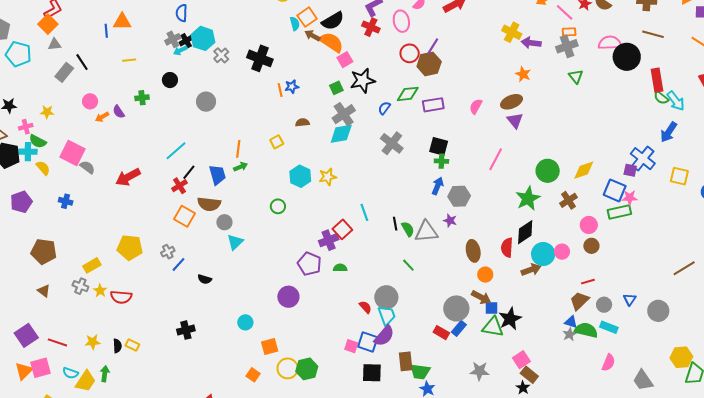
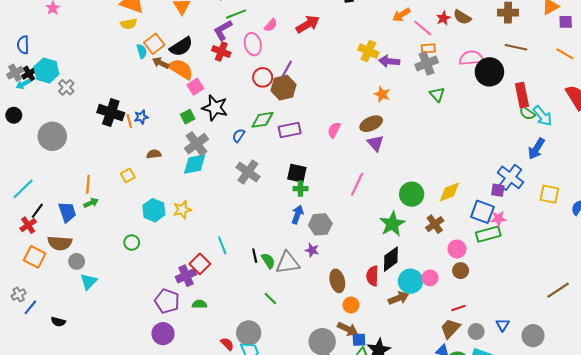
black cross: (260, 58) -> (111, 113), moved
black star: (363, 81) -> (215, 108), turned 30
gray circle: (206, 102) -> (52, 136), size x1.4
purple circle: (288, 297) -> (163, 334), moved

